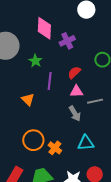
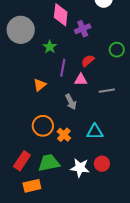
pink triangle: (76, 91) -> (81, 80), moved
orange triangle: (28, 99) -> (40, 85), turned 32
gray arrow: (75, 114) -> (71, 102), moved

